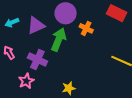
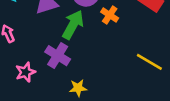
purple cross: (37, 59) -> (58, 56), moved

